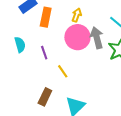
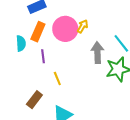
orange rectangle: (46, 17) -> (38, 32), moved
pink circle: (77, 37) -> (65, 29), moved

